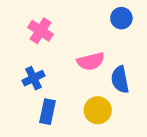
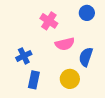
pink cross: (40, 31) -> (49, 21), moved
blue semicircle: (120, 80) -> (86, 57), turned 30

